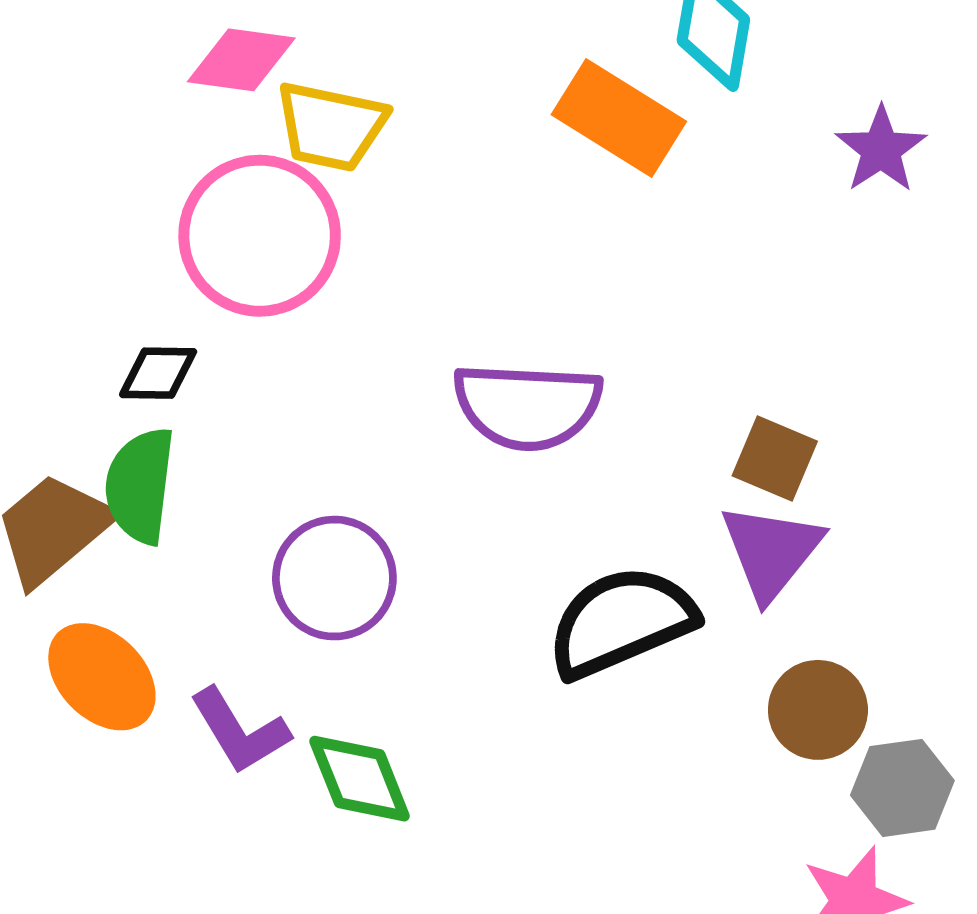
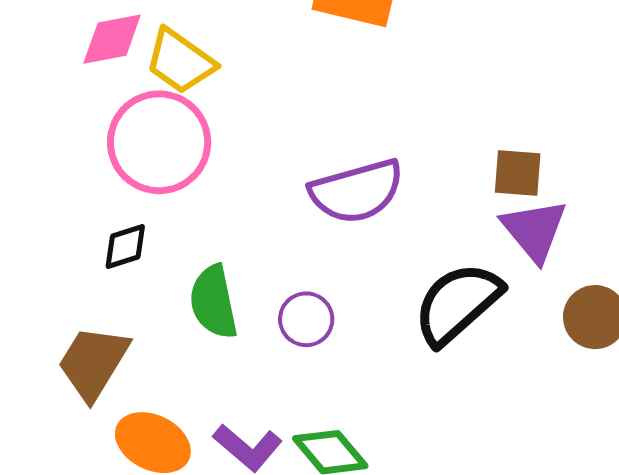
yellow trapezoid: (331, 126) -> (180, 61), turned 42
green semicircle: (140, 486) -> (214, 302), moved
purple circle: (334, 578) -> (306, 319), moved, size x0.7

